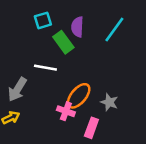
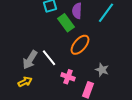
white line: (45, 68) -> (49, 58), moved, turned 42
orange ellipse: (79, 96) -> (80, 45), moved

